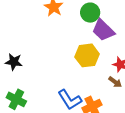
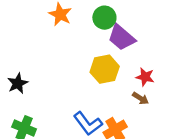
black star: (14, 62) -> (18, 83), turned -30

